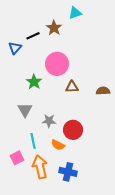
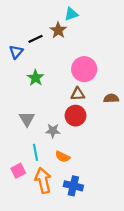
cyan triangle: (75, 13) -> (71, 14), moved
pink circle: (57, 64) -> (84, 69), moved
green star: (34, 82) -> (36, 78), moved
red circle: (73, 130) -> (76, 116), moved

